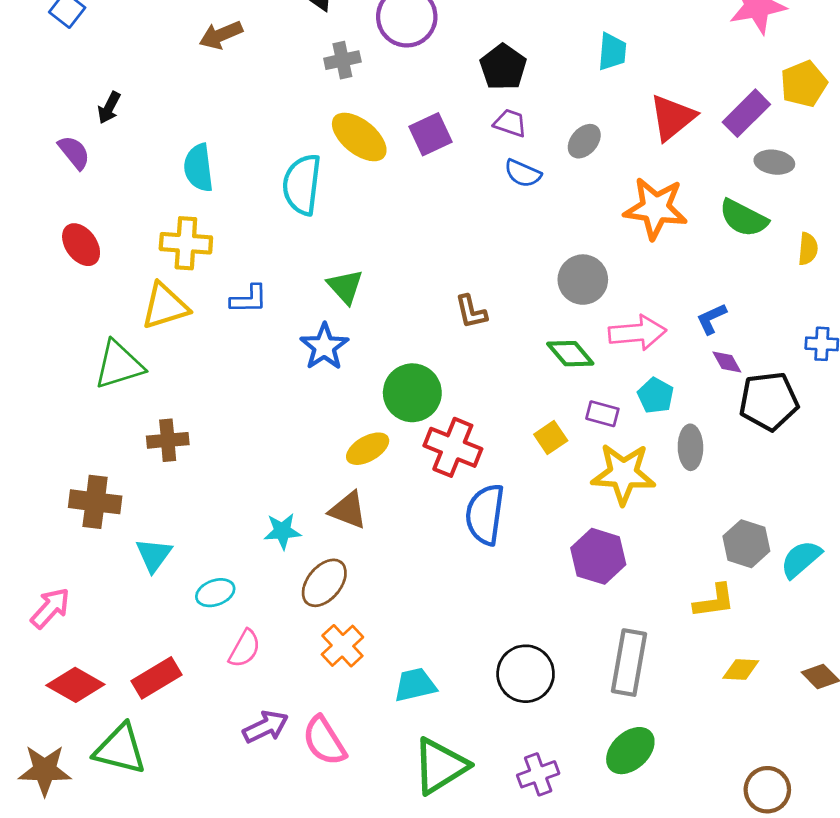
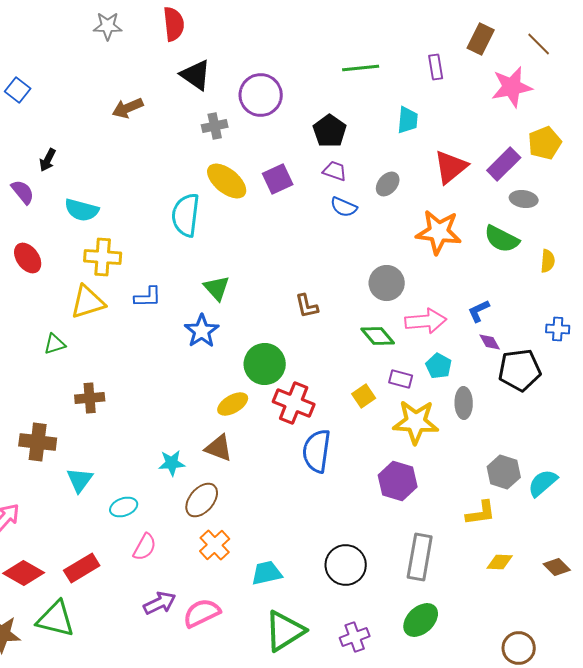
cyan semicircle: (198, 168) -> (82, 210), moved, turned -68
green triangle: (119, 365) -> (55, 344), size x0.6
pink semicircle: (324, 741) -> (202, 613), turned 96

